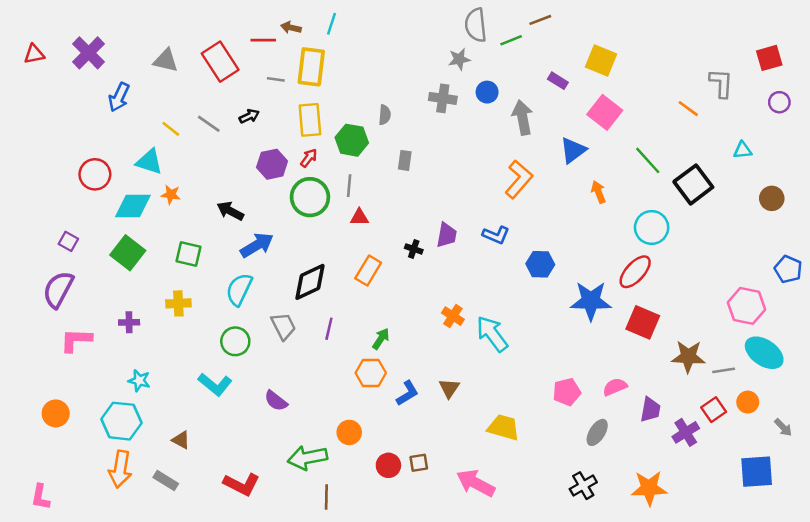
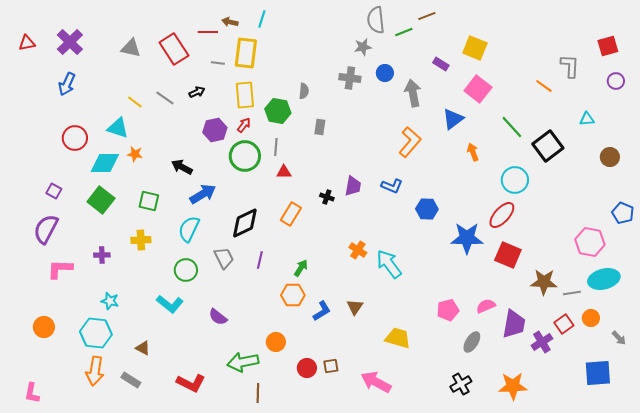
blue arrow: (119, 97) -> (67, 84), moved
cyan ellipse: (764, 353) -> (604, 279), turned -48
purple trapezoid: (650, 410) -> (514, 324), size x1.4

